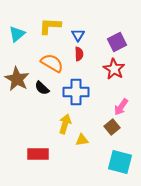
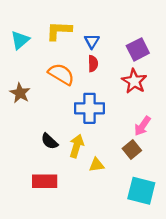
brown star: (17, 79) -> (20, 93), size x0.7
black semicircle: (42, 88) -> (49, 141), moved

